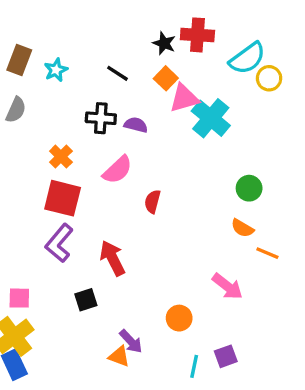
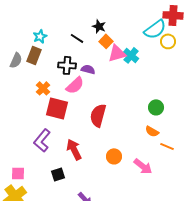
red cross: (197, 35) -> (173, 15), moved
black star: (164, 43) -> (99, 26), moved
brown rectangle: (19, 60) -> (34, 55), moved
cyan cross: (211, 118) -> (131, 55), moved, size x0.7
pink semicircle: (118, 170) -> (75, 85), moved
red square: (63, 198) -> (57, 108), moved
red semicircle: (152, 201) -> (98, 115), size x1.6
orange circle: (179, 318) -> (114, 156), moved

